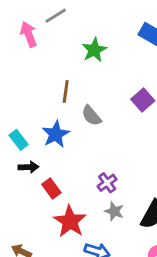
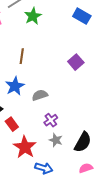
green star: (94, 50) -> (33, 16), moved
gray semicircle: (91, 116) -> (40, 95), moved, turned 112

